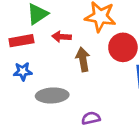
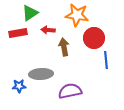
blue star: (23, 71) -> (19, 86), moved
purple semicircle: (91, 118) -> (70, 91), size x1.6

